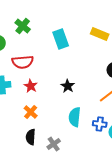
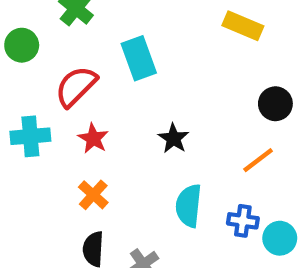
cyan rectangle: (61, 39) -> (139, 58), moved
red semicircle: (23, 62) -> (76, 86), turned 140

